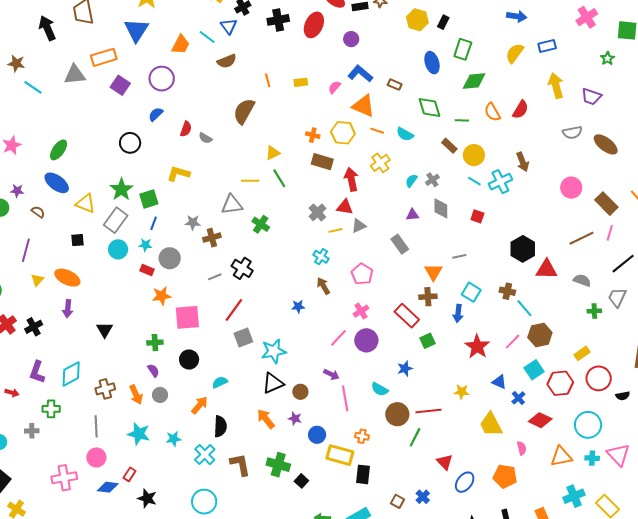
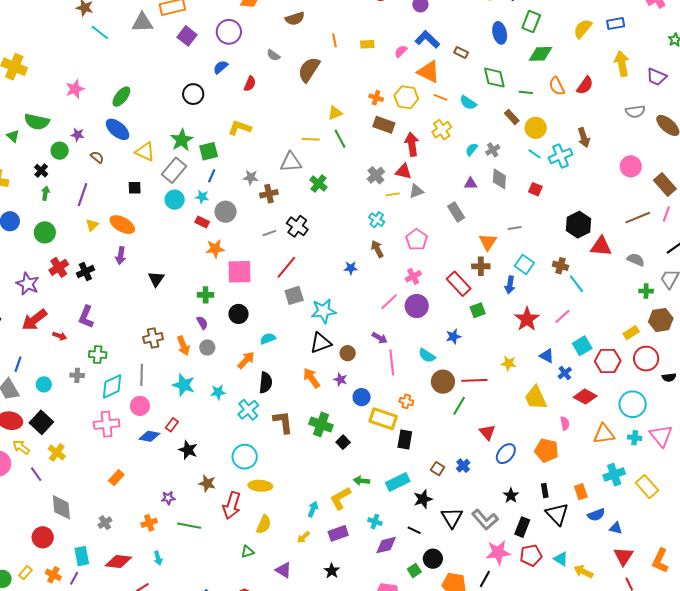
gray semicircle: (205, 138) -> (273, 55), moved
brown hexagon: (540, 335) -> (661, 320), moved
cyan diamond: (71, 374) -> (112, 386), moved

